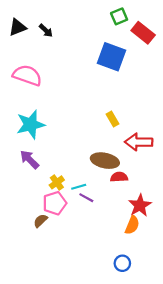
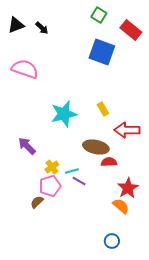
green square: (119, 16) -> (99, 15), moved, turned -35
cyan star: (31, 125) -> (64, 114), moved
orange semicircle: (132, 225) -> (121, 206), turned -72

